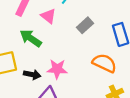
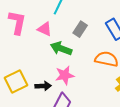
green arrow: (31, 38) -> (61, 48), moved

